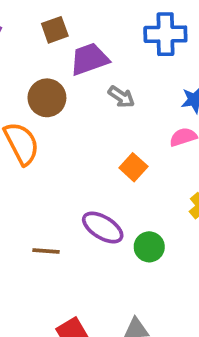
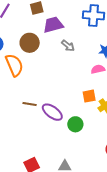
orange square: (133, 167) -> (89, 96), moved, turned 32
brown line: (46, 251) -> (30, 104), moved

